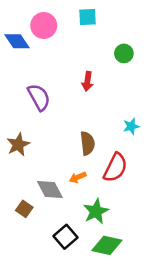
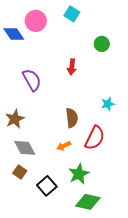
cyan square: (87, 17) -> (72, 14), turned 35
gray diamond: (50, 189) -> (25, 148), moved
black square: (66, 237) -> (47, 186), moved

